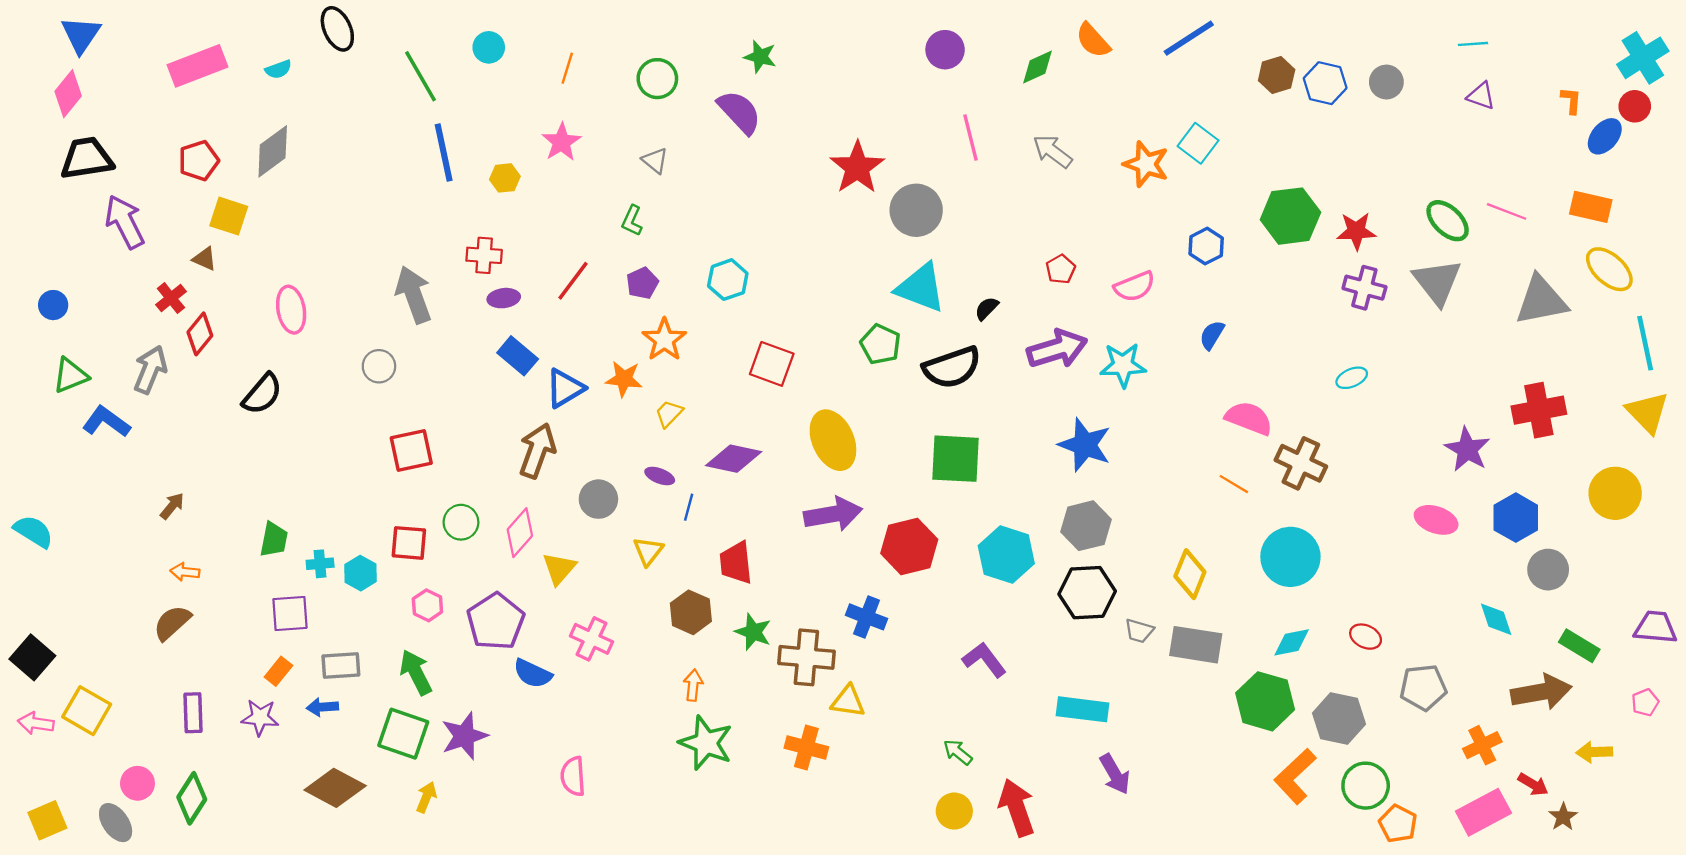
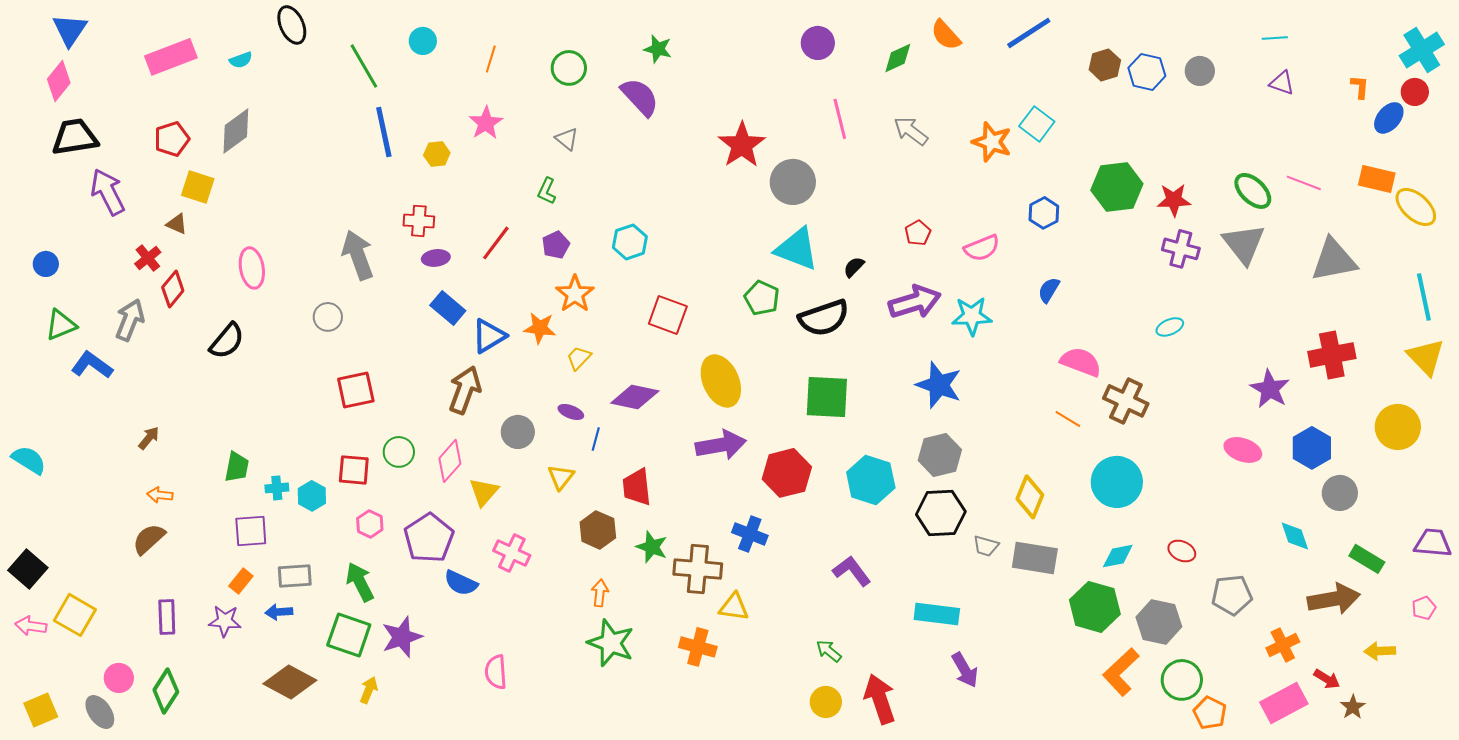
yellow ellipse: (1609, 269) -> (1416, 207), moved

